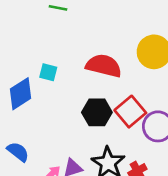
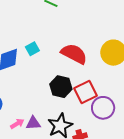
cyan square: (48, 72) -> (32, 49), turned 32

